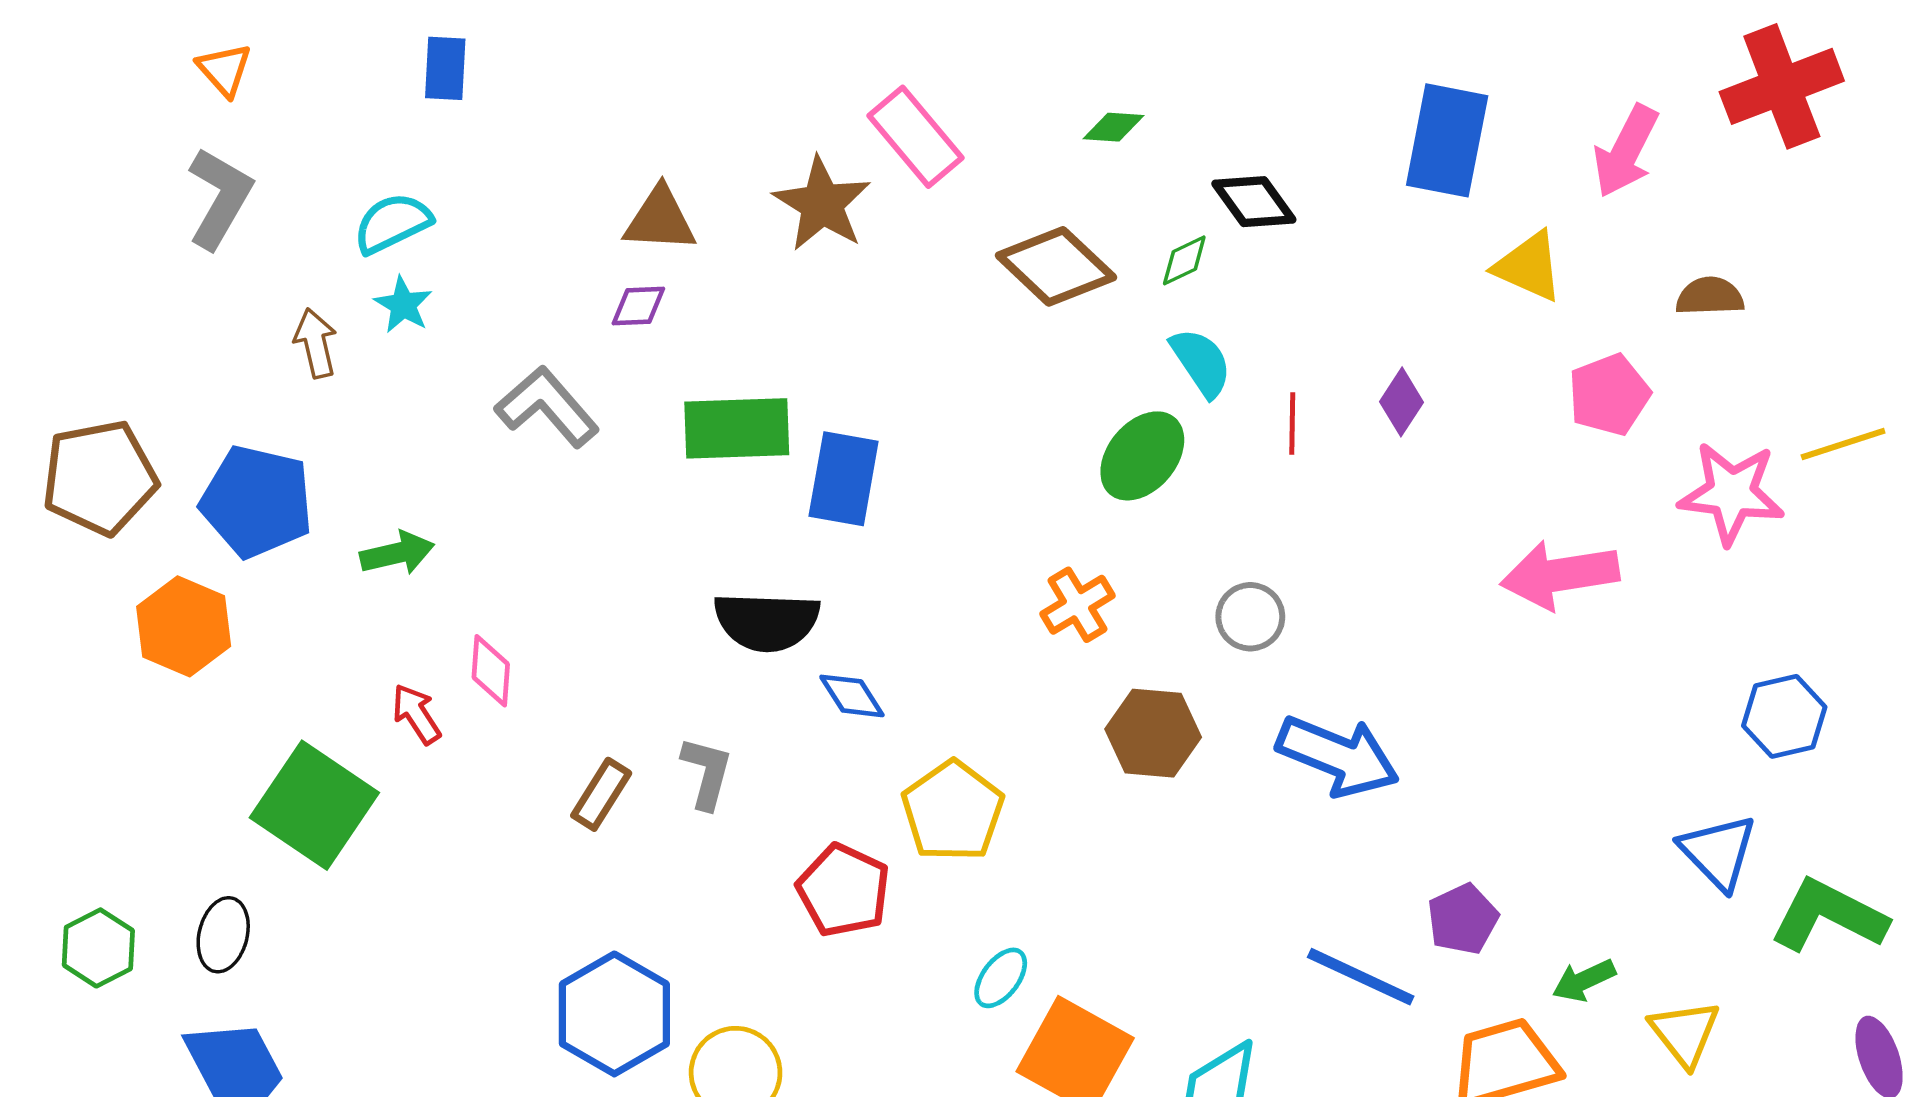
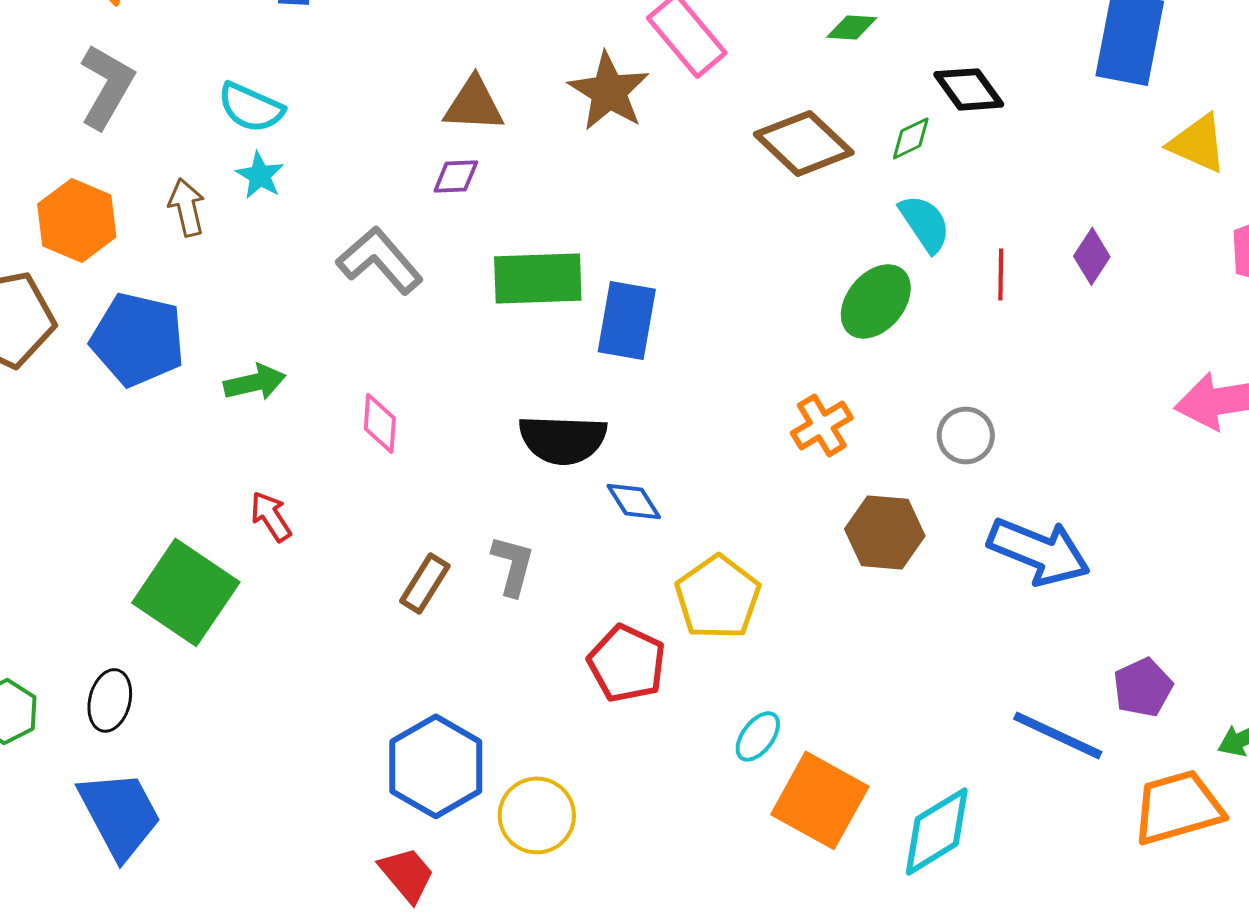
cyan semicircle: (392, 223) -> (251, 107), turned -130
orange hexagon: (184, 626) -> (77, 220), moved
pink diamond: (491, 671) -> (380, 423), moved

